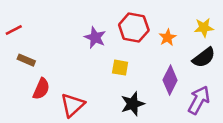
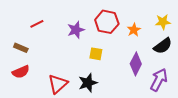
red line: (14, 30) -> (37, 24), moved
purple star: (95, 38) -> (76, 30), turned 30
red semicircle: (41, 89) -> (21, 72), moved, turned 42
black star: (133, 104) -> (88, 83), moved

